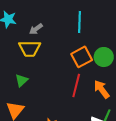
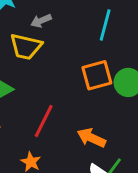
red line: (76, 86) -> (44, 121), moved
orange arrow: (102, 89) -> (91, 138), moved, turned -42

